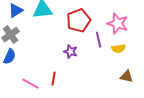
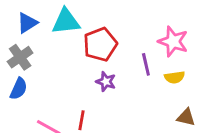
red pentagon: (79, 21) -> (100, 44), moved

